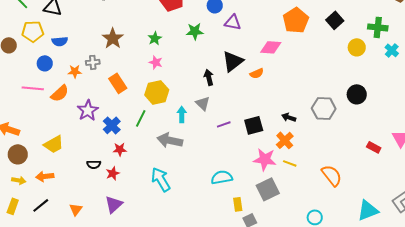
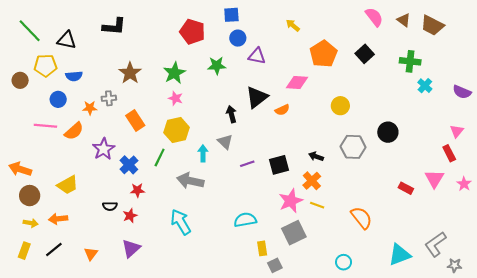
green star: (155, 38) -> (174, 73), size x1.5
yellow circle: (357, 47) -> (340, 106), moved
pink star: (265, 159) -> (291, 201), turned -30

